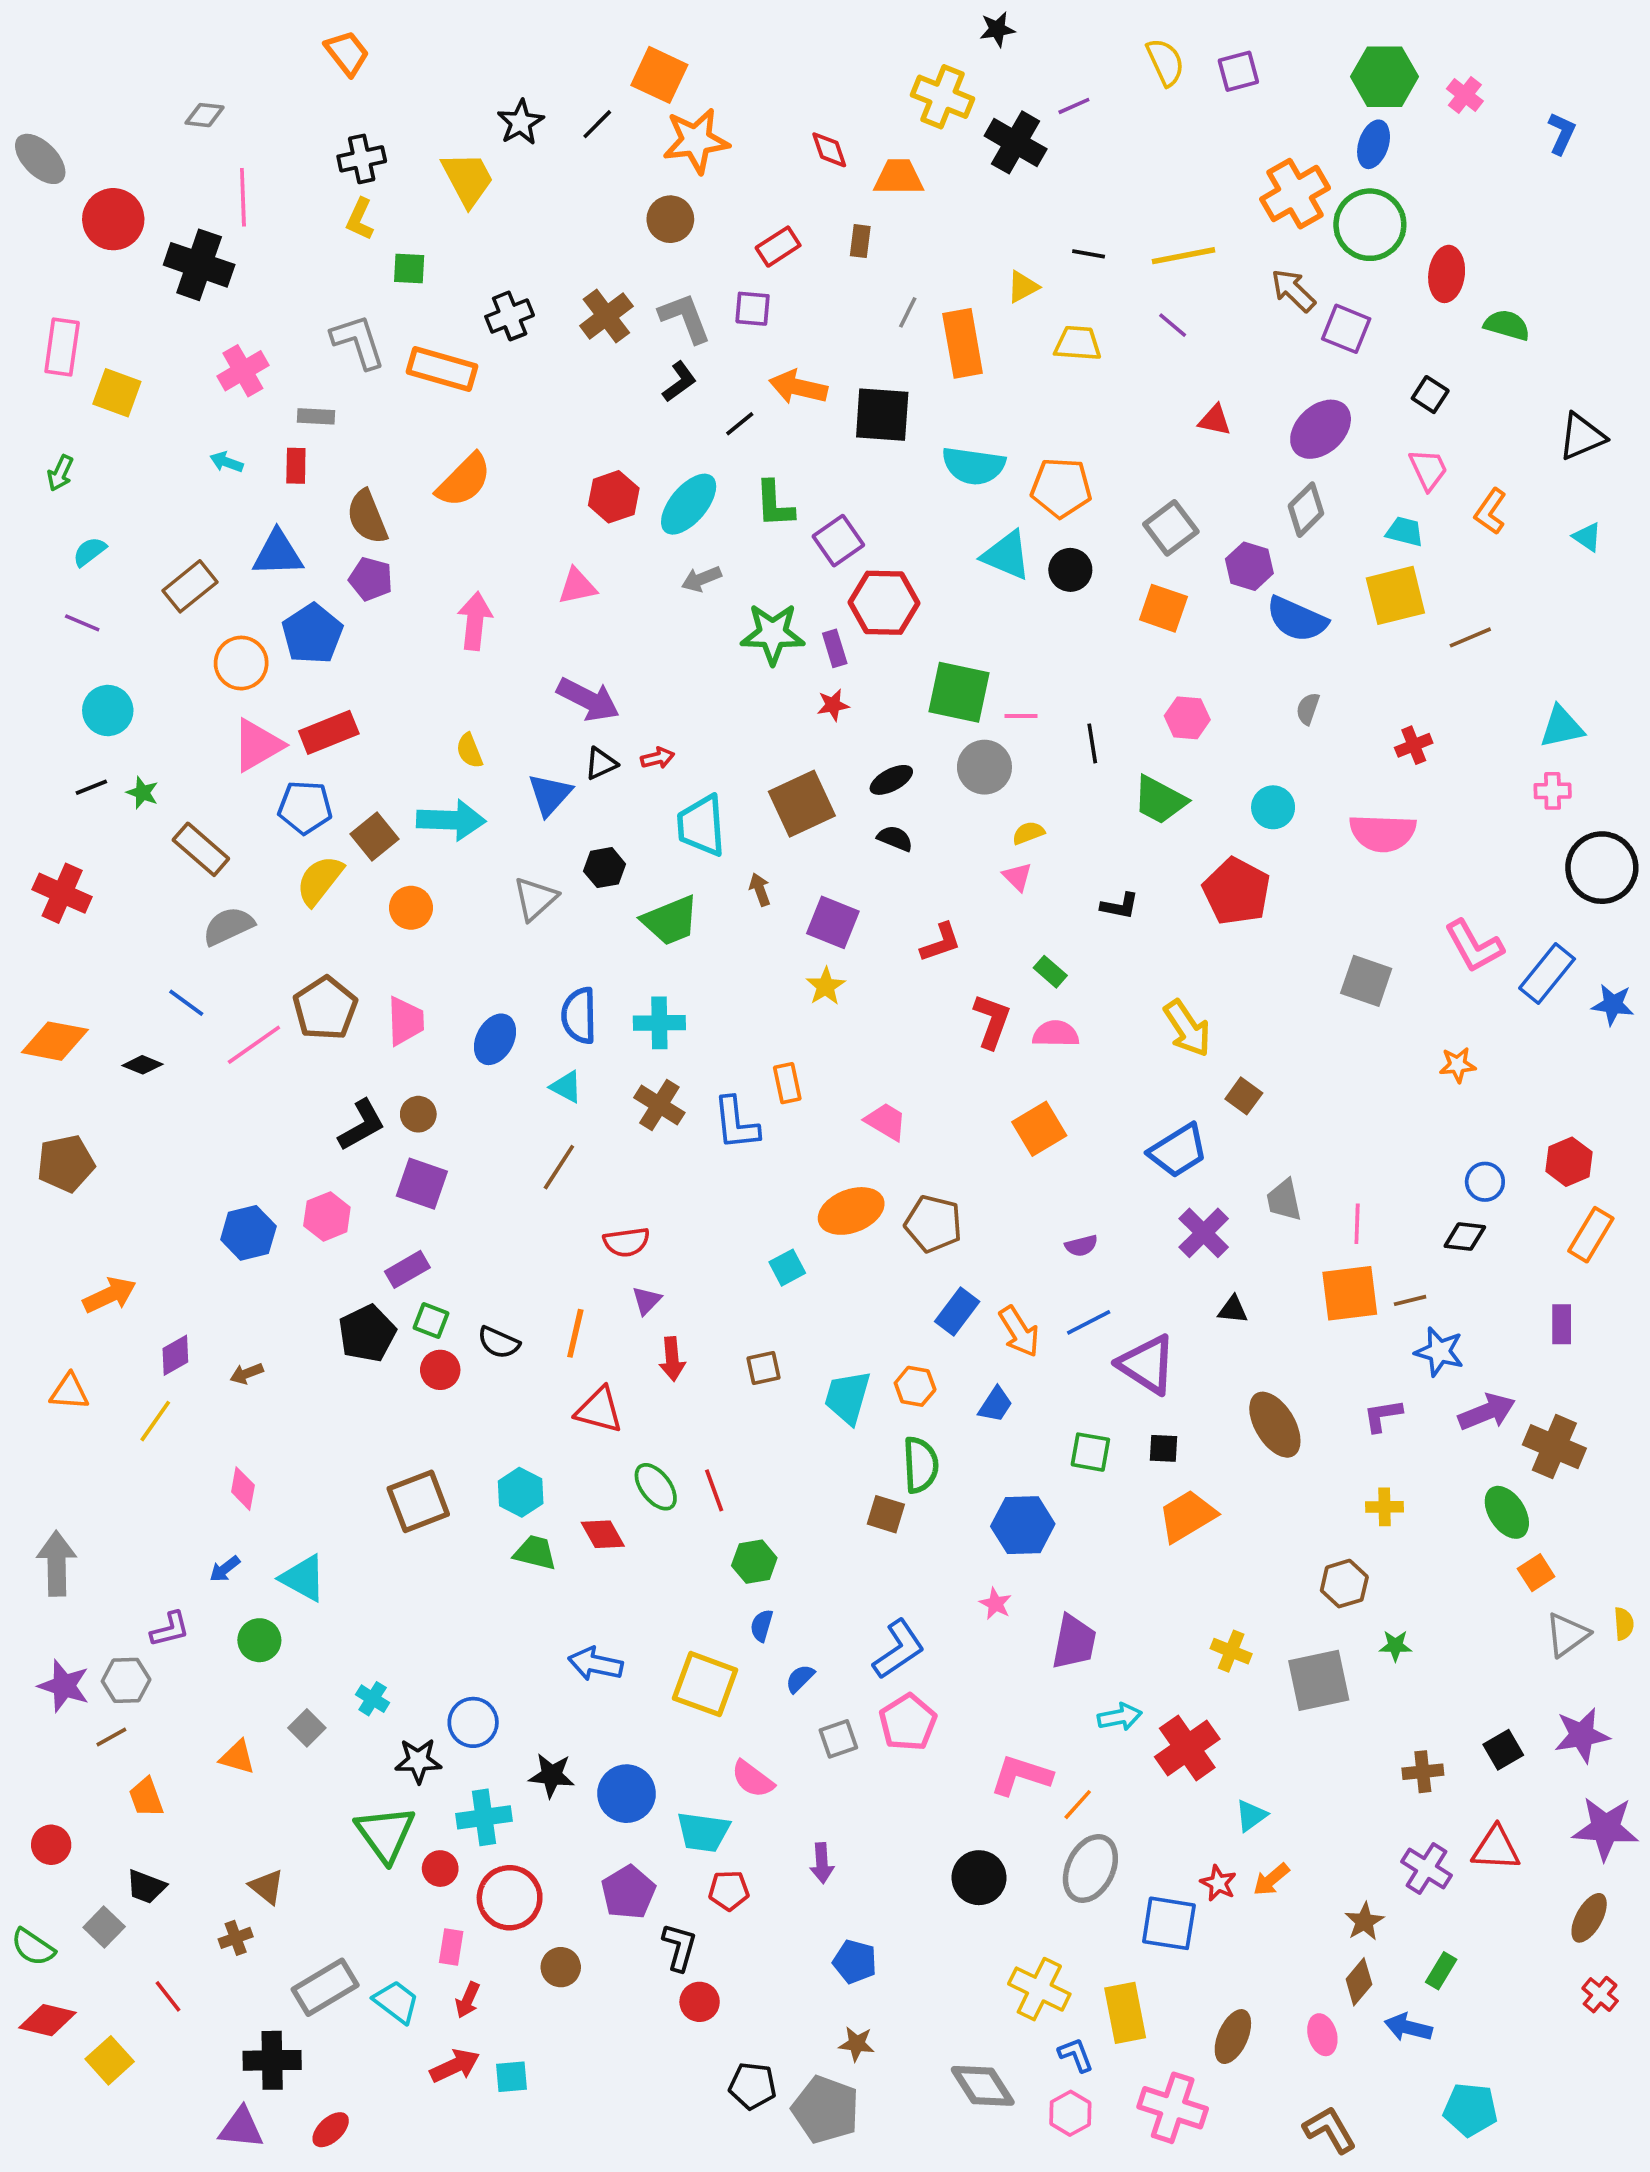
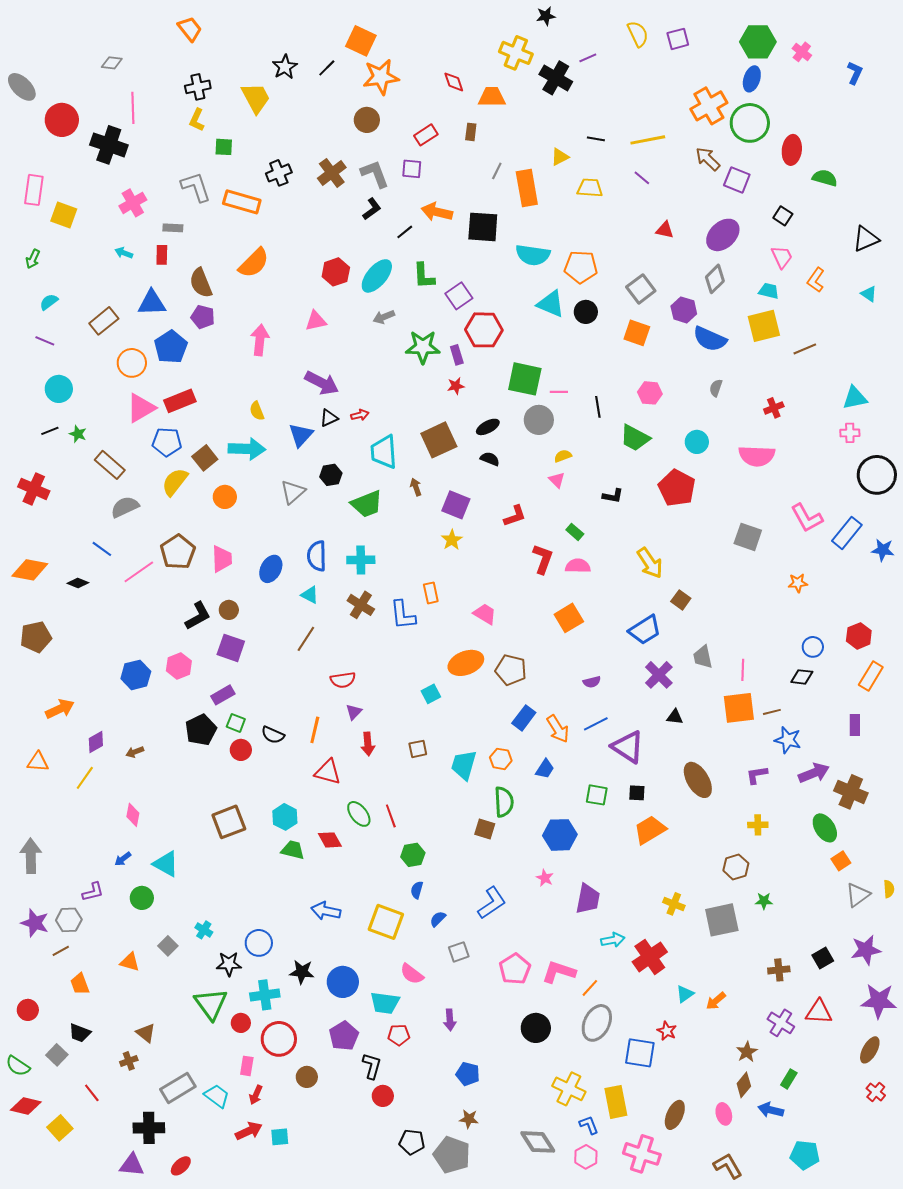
pink pentagon: (908, 1722) -> (515, 969), moved
orange arrow: (1271, 1879) -> (716, 1001), moved

